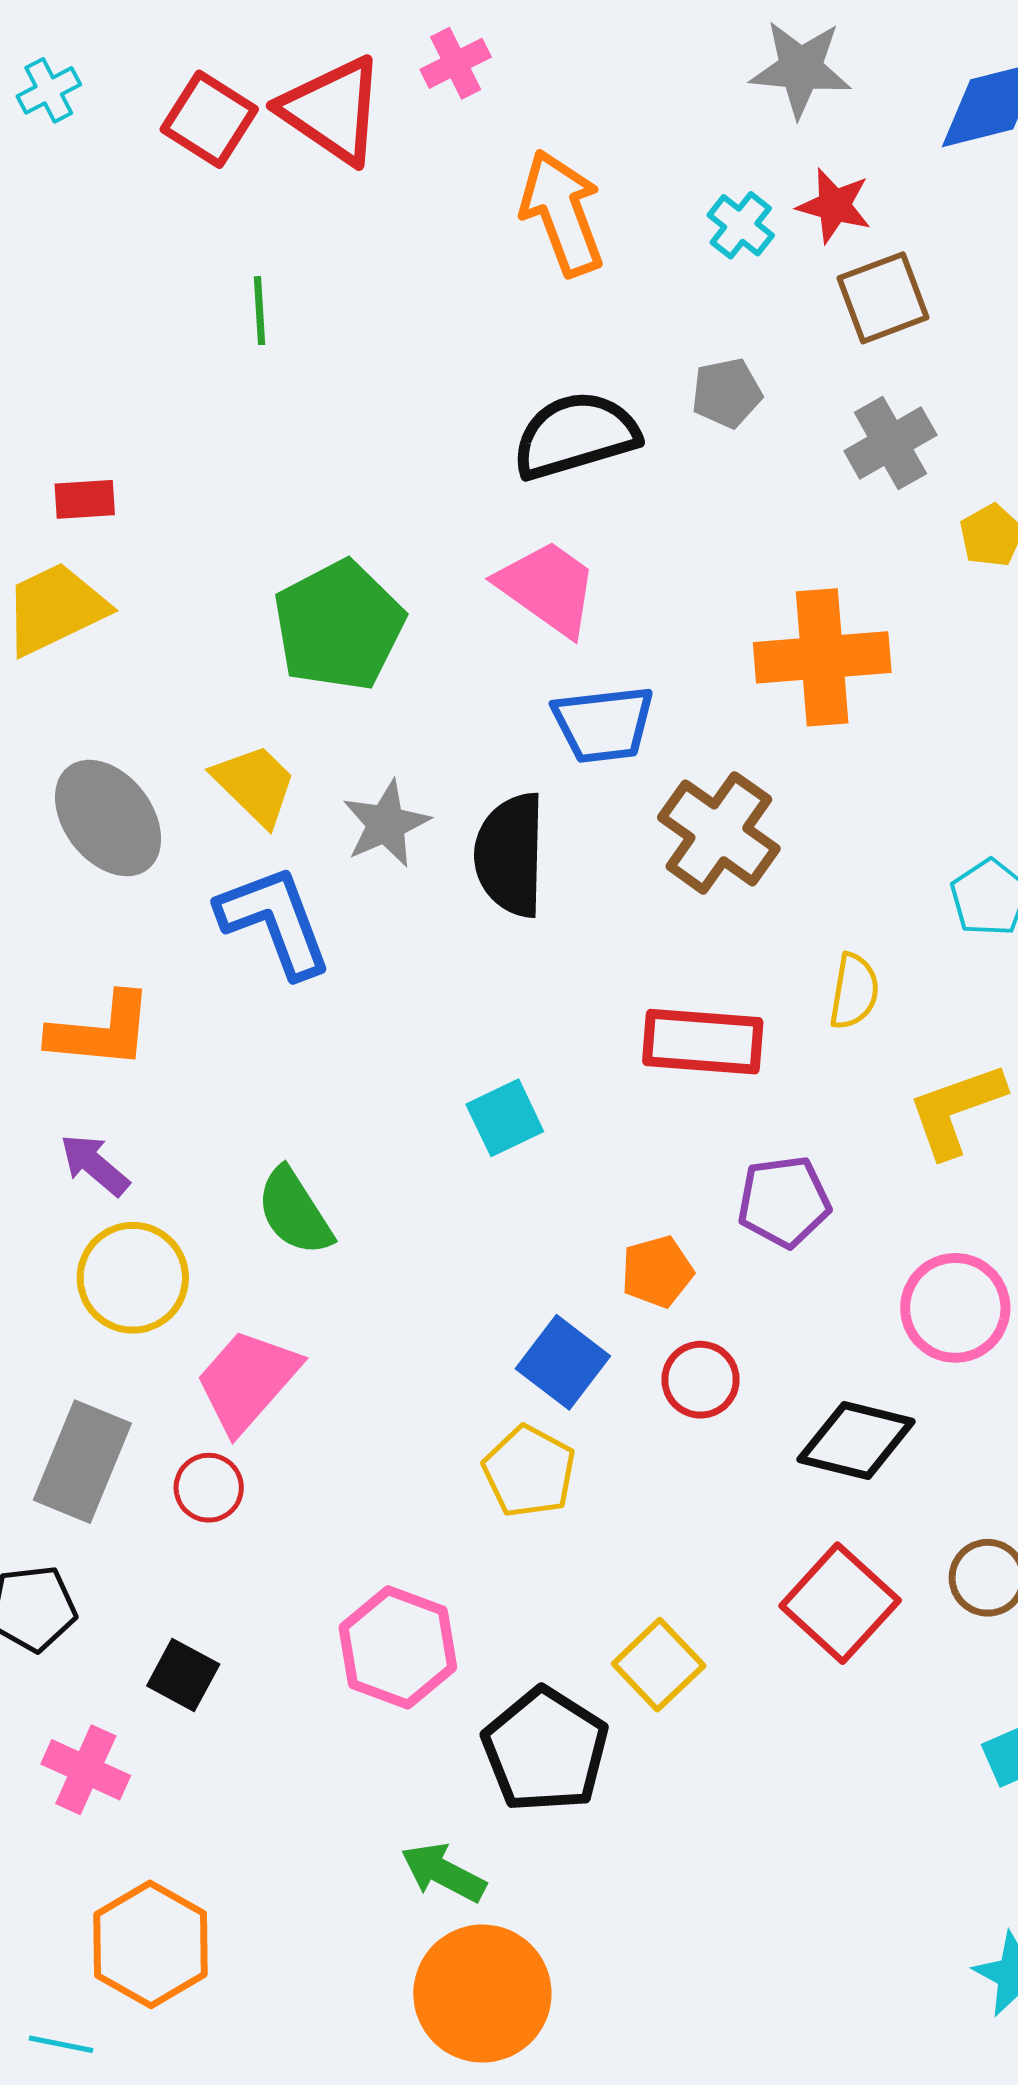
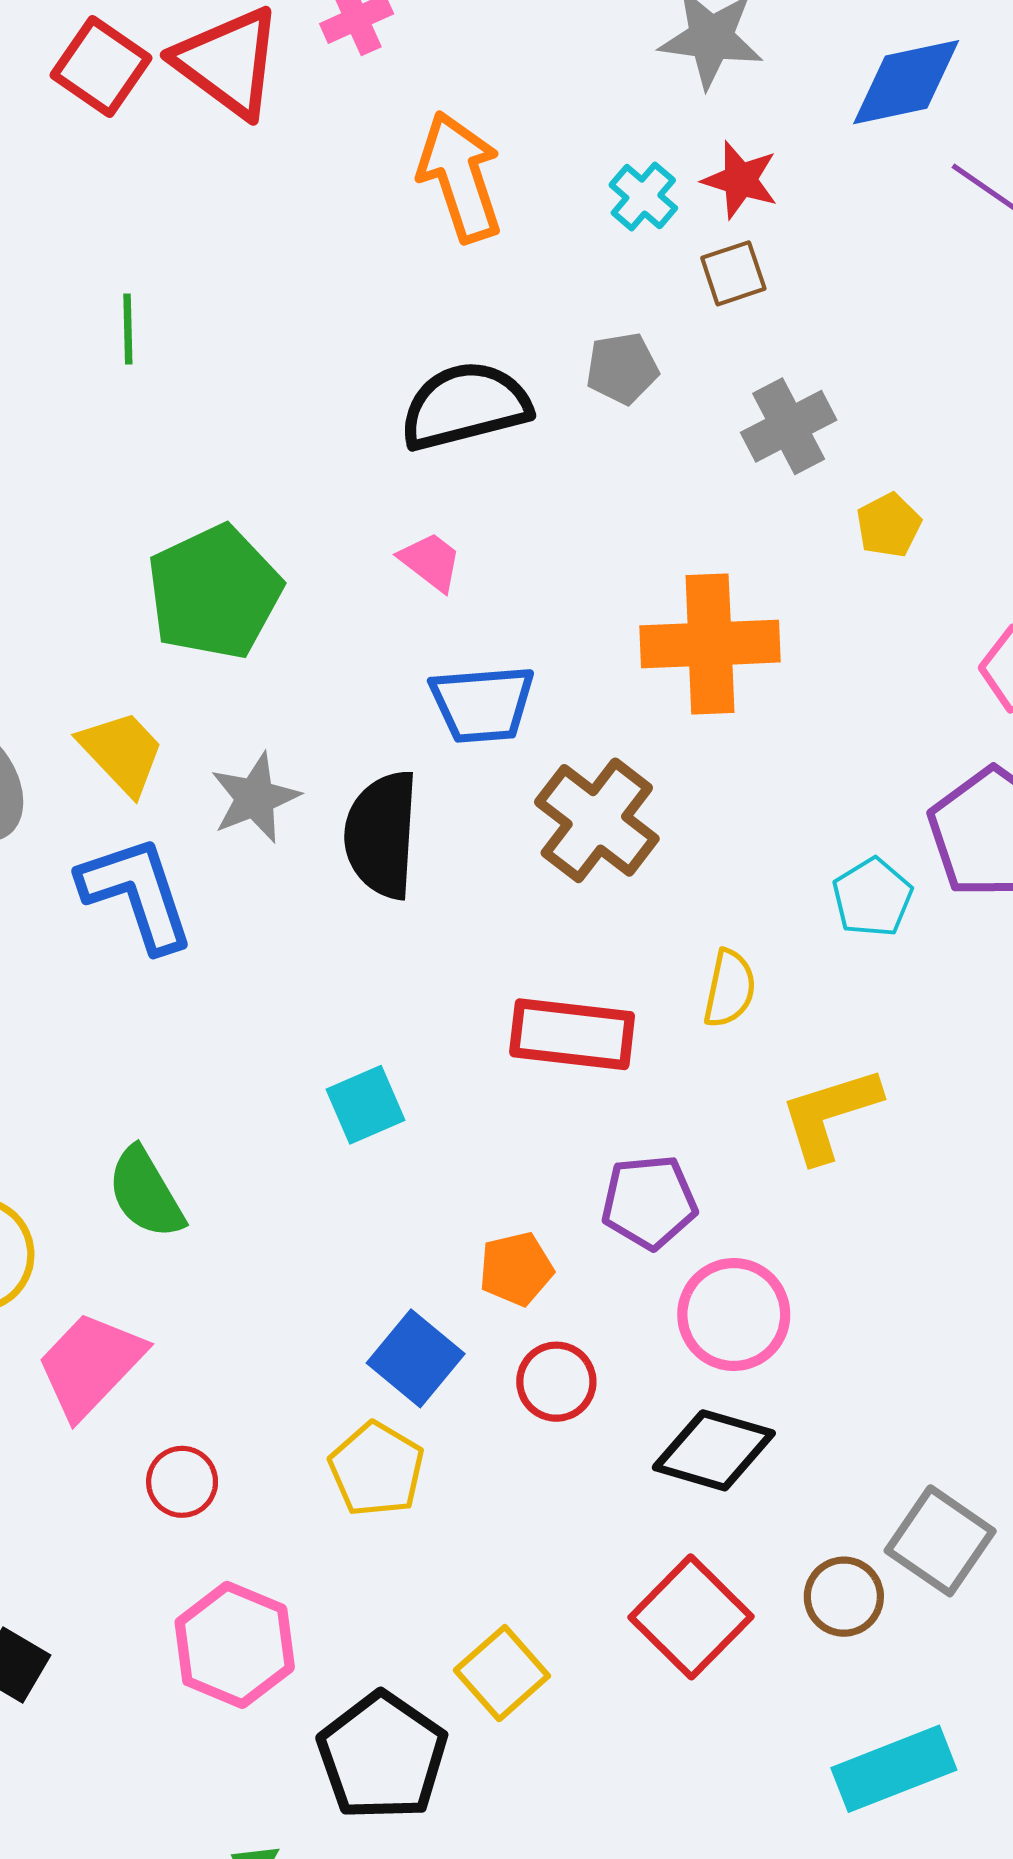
brown square: (883, 298) -> (733, 273), moved, size x0.7
green line: (259, 311) -> (128, 329), moved
pink trapezoid: (548, 588) -> (431, 561), size x0.6
pink circle: (955, 1308) -> (734, 1314), moved
red circle: (209, 1488) -> (182, 1482), moved

